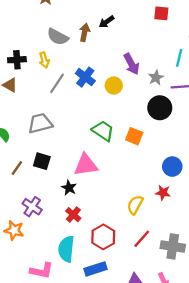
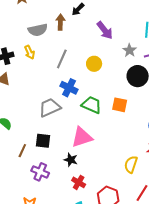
gray semicircle: (58, 37) -> (38, 30), turned -30
purple arrow: (132, 64) -> (105, 30), moved
blue cross: (85, 77) -> (69, 88), moved
gray line: (57, 83) -> (62, 59), moved
gray trapezoid: (40, 123) -> (50, 107), moved
purple cross: (32, 207) -> (40, 172), moved

